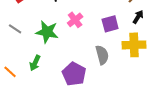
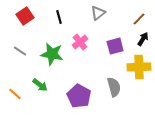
gray semicircle: (102, 55) -> (114, 87), moved
green arrow: (35, 63) -> (40, 85), turned -77

